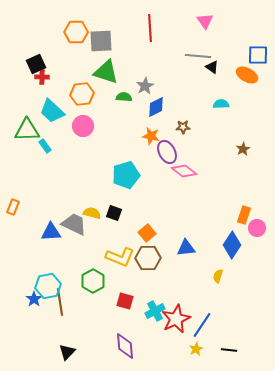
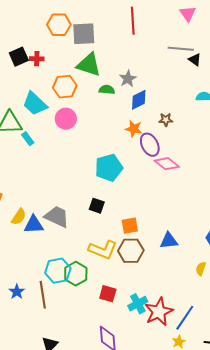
red cross: (42, 77) -> (37, 59), moved
yellow semicircle: (92, 213) -> (19, 217), moved, turned 108
orange square: (147, 233) -> (130, 226), turned 30
cyan hexagon: (48, 286) -> (58, 271), moved

